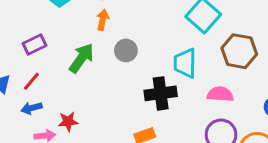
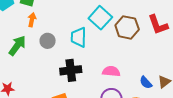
brown hexagon: (239, 51) -> (127, 27), moved
cyan trapezoid: (185, 63) -> (79, 37), moved

